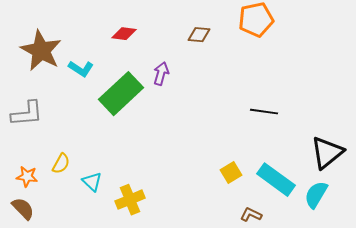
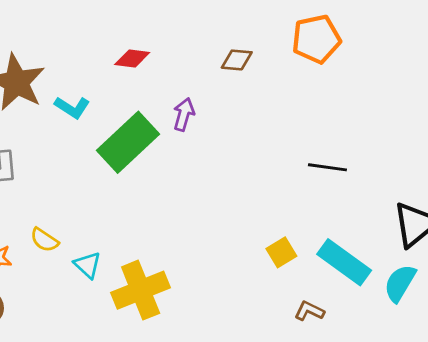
yellow semicircle: (61, 164) -> (44, 240), turned 95
yellow cross: (130, 200) -> (141, 290), size x1.4

